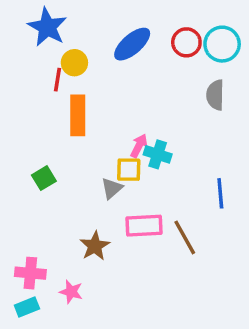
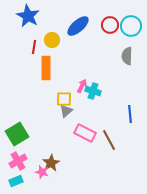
yellow circle: (74, 63) -> (52, 40), moved
yellow square: (129, 170) -> (64, 99), moved
green square: (44, 178) -> (17, 134), moved, size x1.6
pink rectangle: (144, 226) -> (85, 133), turned 30
brown star: (95, 246) -> (51, 163), moved
pink cross: (30, 273) -> (18, 161), turned -36

